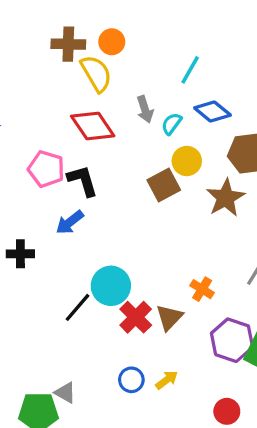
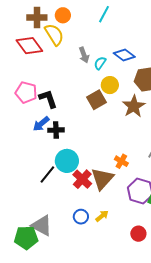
cyan line: (190, 70) -> (104, 14), moved
red diamond: (93, 126) -> (29, 46), moved
black cross: (20, 254) -> (56, 130), moved
brown triangle: (169, 317) -> (102, 179), size x1.4
gray triangle: (65, 393) -> (42, 226), size x1.6

